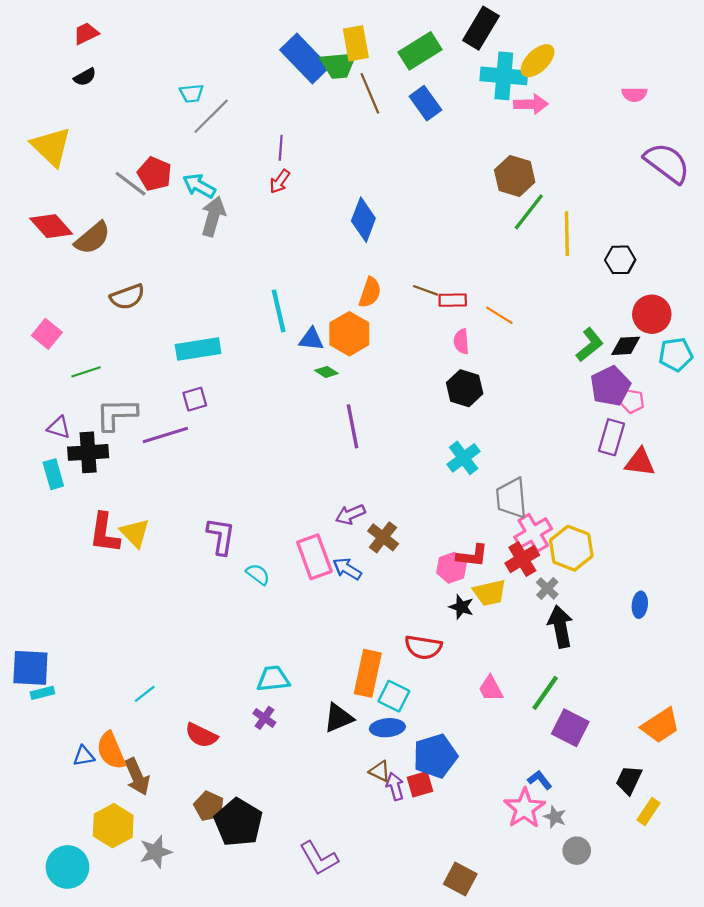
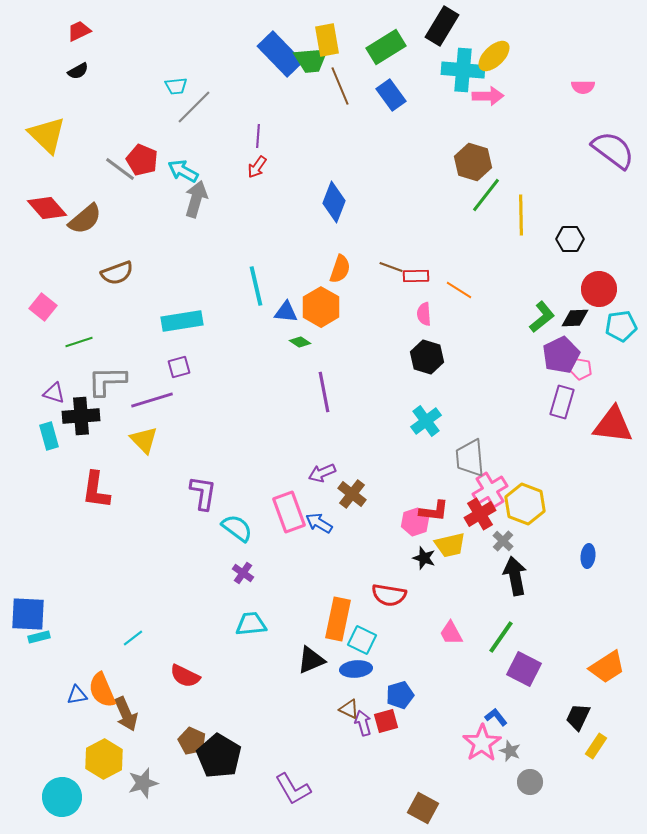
red triangle: (640, 462) -> (613, 425), moved, size x1.4
yellow triangle: (135, 533) -> (144, 440), moved
cyan semicircle: (258, 574) -> (237, 528), size x1.4
purple cross: (264, 718) -> (243, 573), moved
blue pentagon: (435, 756) -> (400, 695), size x0.7

